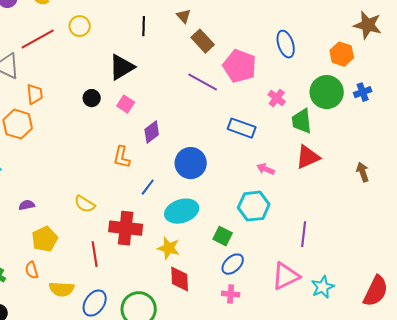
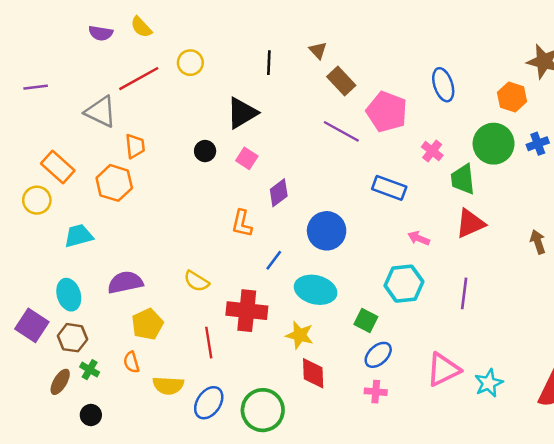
purple semicircle: (27, 205) -> (125, 282), size x1.8
cyan ellipse: (182, 211) -> (316, 290), turned 32
purple line: (304, 234) -> (464, 293), moved

